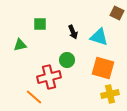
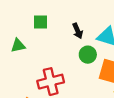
green circle: (67, 60) -> (88, 55), moved

